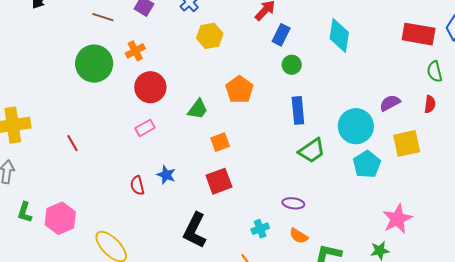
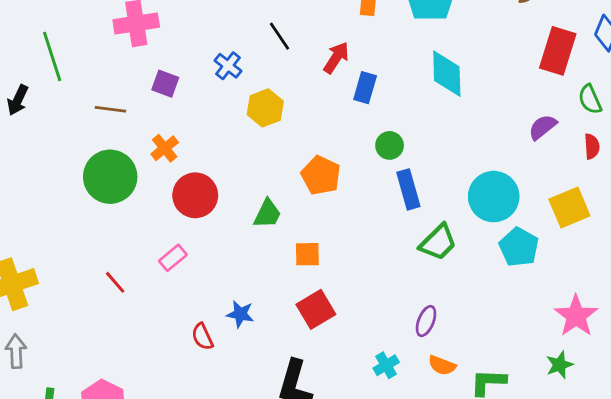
red rectangle: (419, 34) -> (558, 51), turned -72
green circle: (292, 65) -> (390, 145), moved
purple semicircle: (390, 103) -> (543, 127), moved
pink rectangle: (145, 128) -> (173, 258), moved
orange square: (220, 142) -> (307, 254), turned 30
red line: (73, 143) -> (115, 282), moved
purple ellipse: (293, 203) -> (426, 321), turned -65

